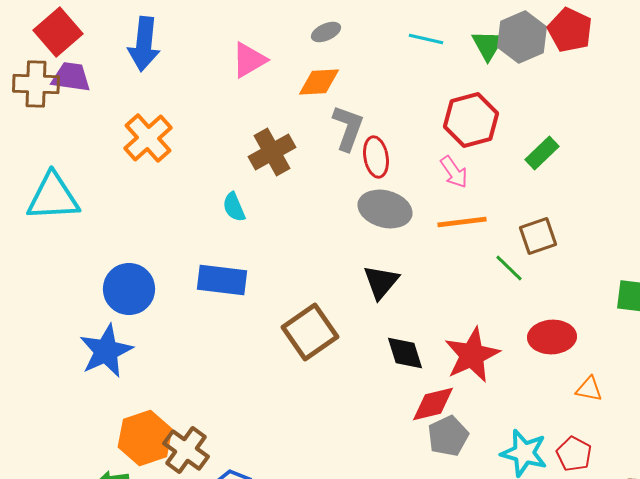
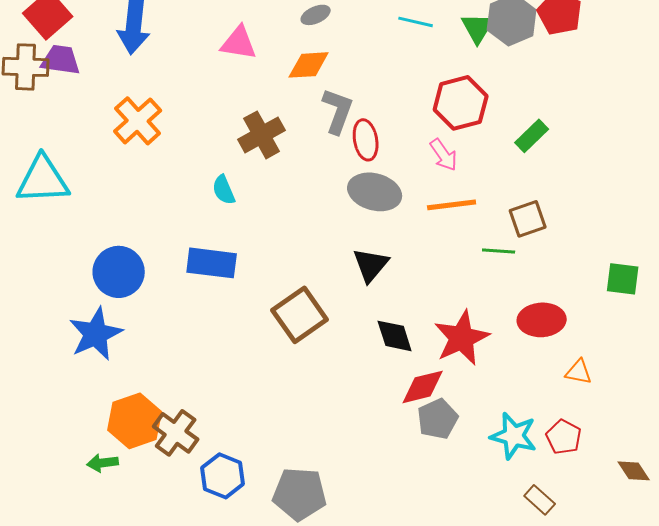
pink triangle: (249, 60) -> (239, 43), turned 39
green line: (509, 268) -> (499, 251), turned -40

